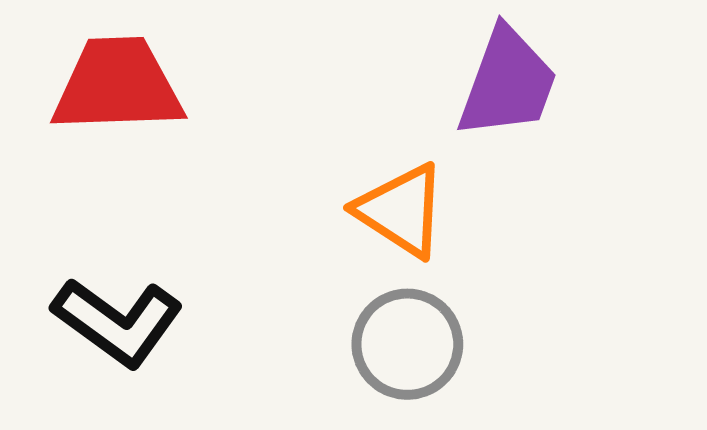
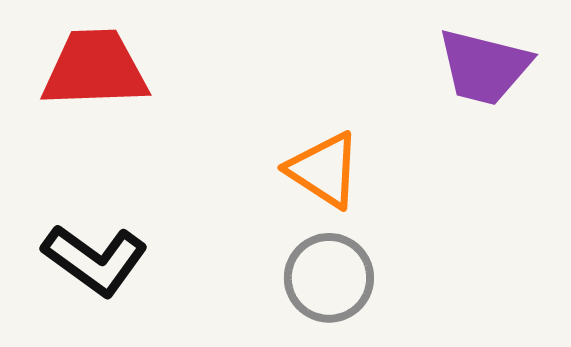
purple trapezoid: (508, 83) -> (484, 67), moved, turned 84

